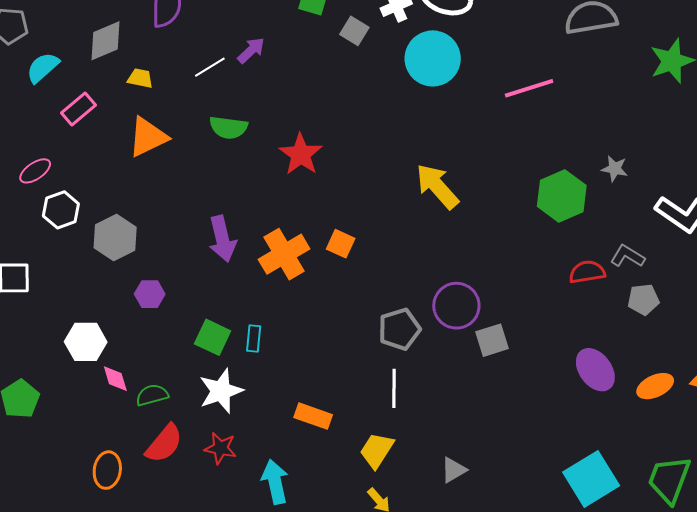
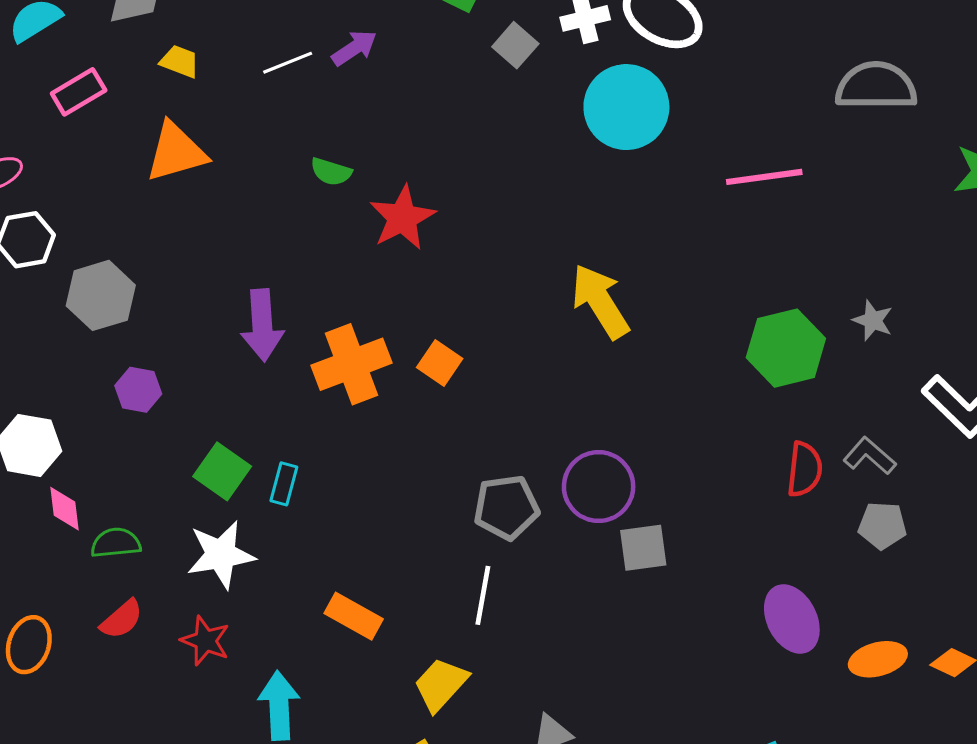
green semicircle: (228, 127) -> (331, 172), moved, size x0.7
red semicircle: (587, 272) -> (805, 469), turned 96
red semicircle: (164, 444) -> (122, 619), size x0.7

